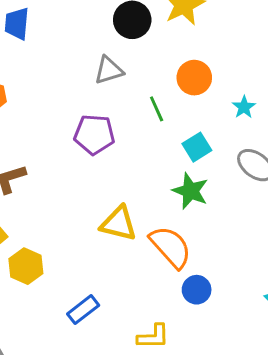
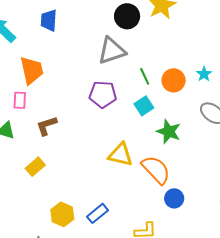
gray triangle: (109, 70) -> (112, 51), size x1.4
orange circle: (194, 78) -> (174, 80), moved
cyan square: (197, 147) -> (144, 106), moved
yellow hexagon: (26, 266) -> (62, 214), moved

